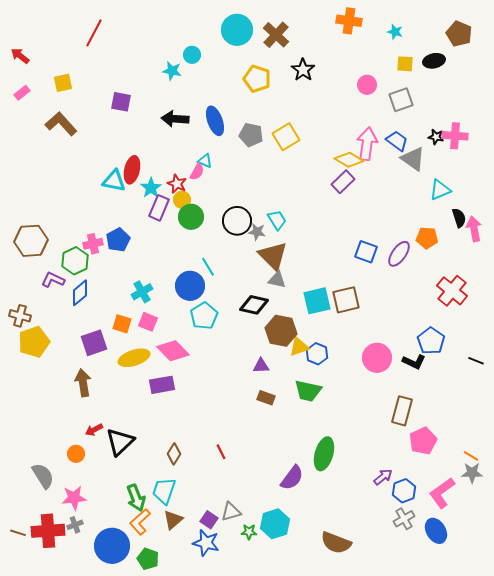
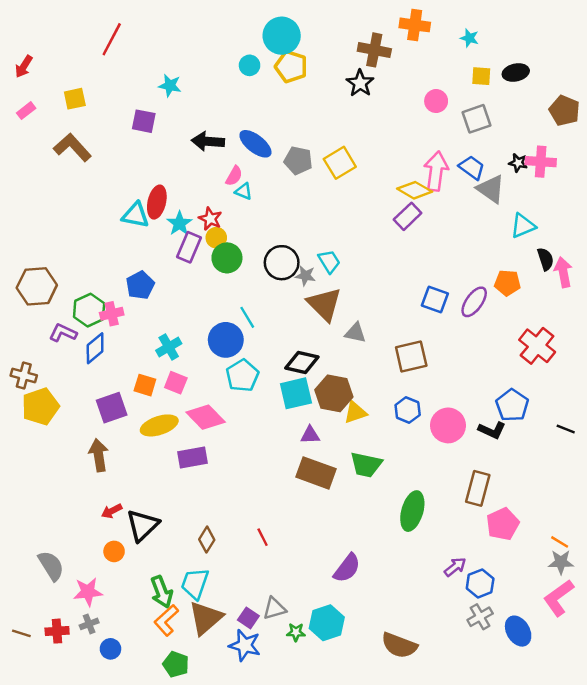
brown pentagon: (459, 34) -> (564, 111), moved
brown cross: (276, 35) -> (374, 50), moved, turned -32
cyan circle: (192, 55) -> (250, 65), moved
red arrow: (20, 56) -> (24, 67), turned -96
cyan star: (172, 71) -> (170, 86), moved
yellow pentagon: (257, 79) -> (291, 67), moved
blue ellipse: (215, 121) -> (255, 144), turned -32
pink semicircle: (197, 172) -> (234, 176), moved
pink cross: (93, 244) -> (112, 314), moved
gray triangle: (277, 280) -> (355, 333), moved
cyan square: (317, 301) -> (296, 393), moved
blue hexagon: (317, 354) -> (408, 410), moved
brown rectangle: (266, 398) -> (316, 473), size x1.8
orange circle: (76, 454) -> (114, 551), moved
green ellipse: (324, 454) -> (412, 511), moved
pink L-shape: (442, 493) -> (559, 598), moved
brown triangle: (173, 520) -> (206, 618), size x1.5
red cross: (48, 531) -> (57, 631), size x0.6
blue circle: (112, 546) -> (110, 649), moved, size x0.5

